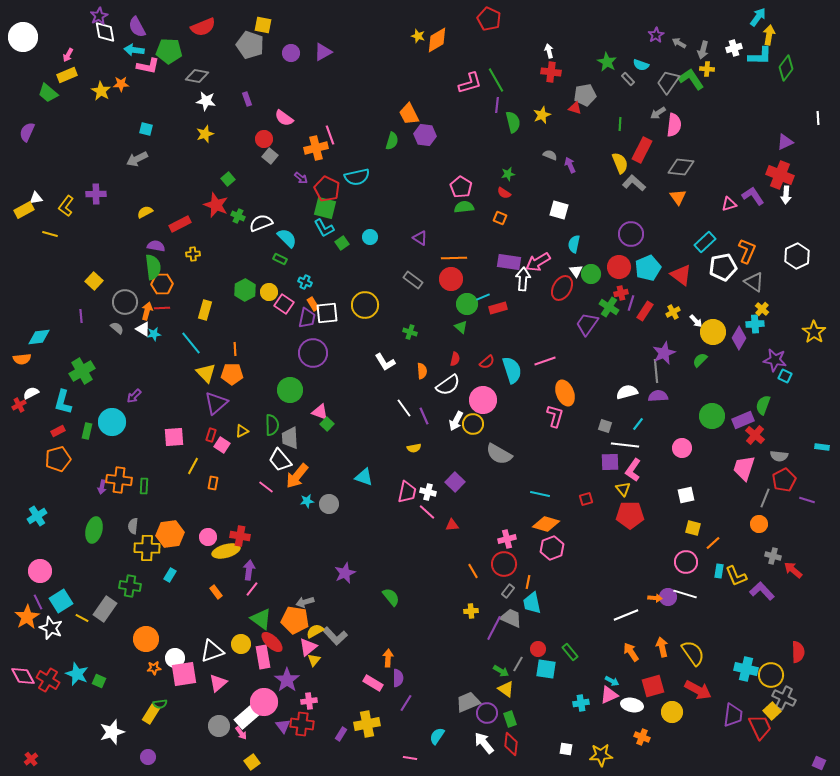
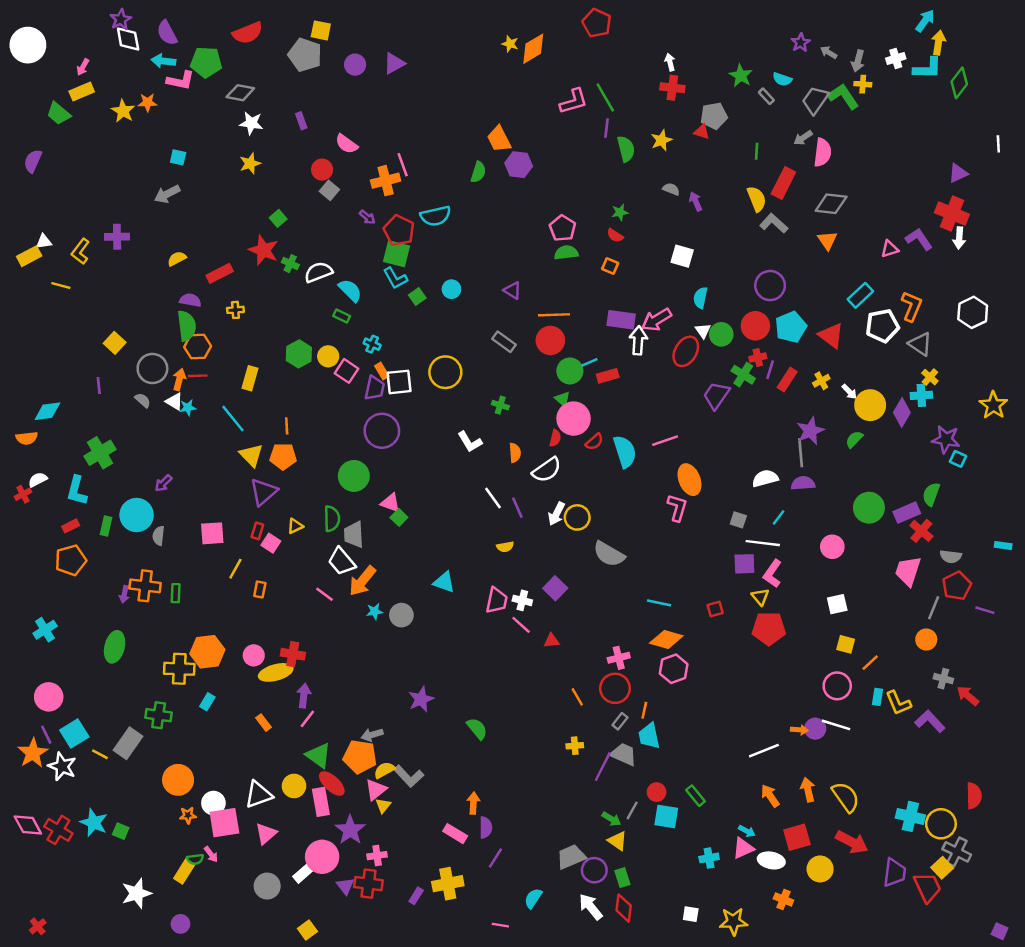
pink circle: (483, 400) -> (574, 419), moved
gray semicircle: (133, 526) -> (159, 536), moved
white rectangle: (248, 716) -> (303, 874), size x0.6
pink arrow: (241, 733) -> (211, 854), moved

